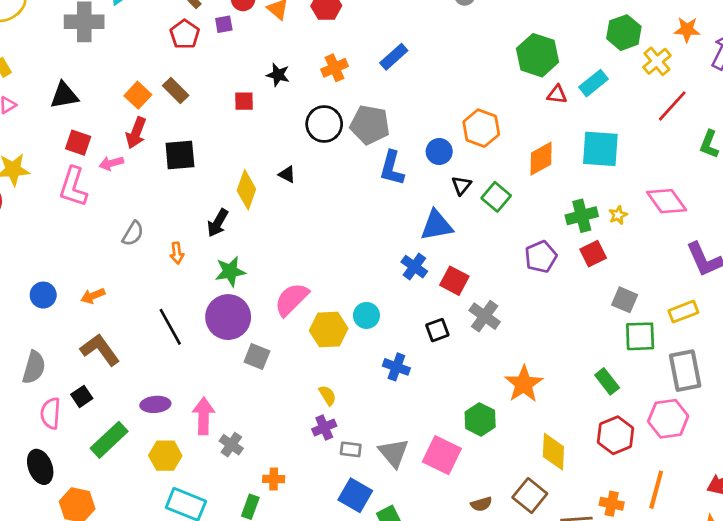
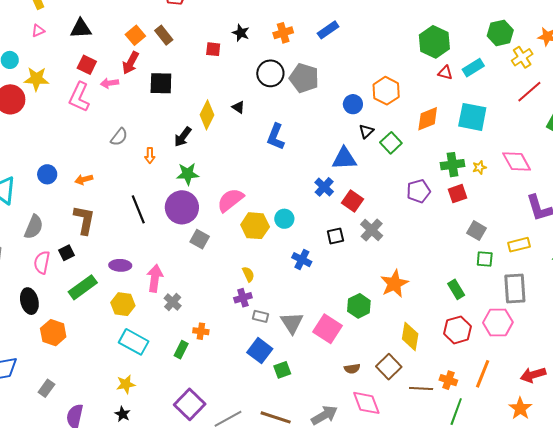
blue L-shape: (392, 168) -> (276, 137), moved
green square: (640, 336) -> (485, 259), size x0.7
brown L-shape: (100, 350) -> (84, 220), turned 40

